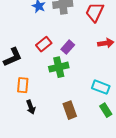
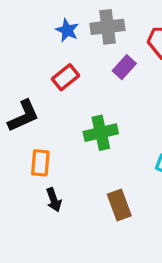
red rectangle: (44, 44) -> (65, 77), moved
purple rectangle: (68, 47) -> (124, 67), moved

